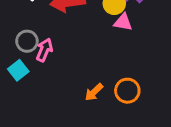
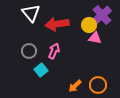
pink arrow: (44, 50) -> (54, 51), moved
cyan square: (18, 70) -> (41, 70), moved

